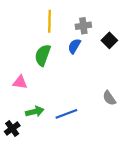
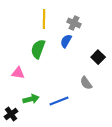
gray cross: (83, 26) -> (74, 23), turned 32
black square: (109, 40) -> (98, 57), moved
gray semicircle: (109, 98) -> (86, 83), moved

